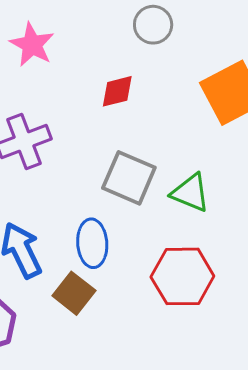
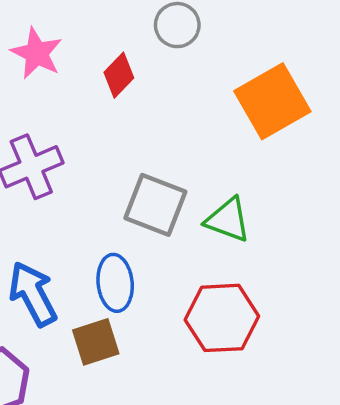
red diamond: (117, 91) -> (119, 75), moved, turned -30
brown square: (74, 293) -> (96, 342), turned 36

